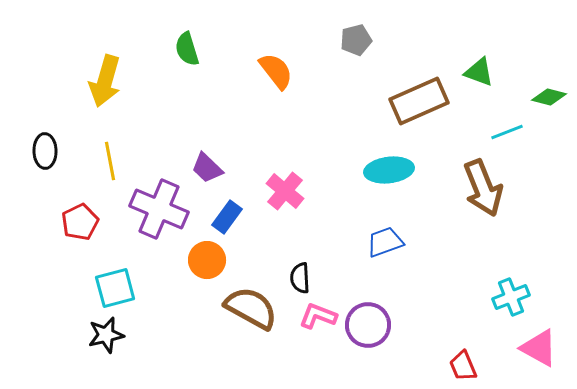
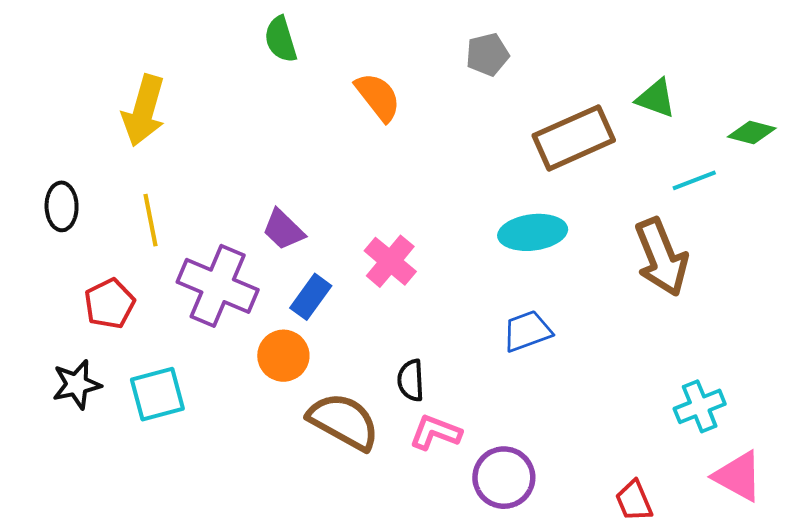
green semicircle: (187, 49) -> (281, 39), moved
purple circle: (368, 325) -> (504, 478), moved
black star: (106, 335) -> (77, 384), moved

